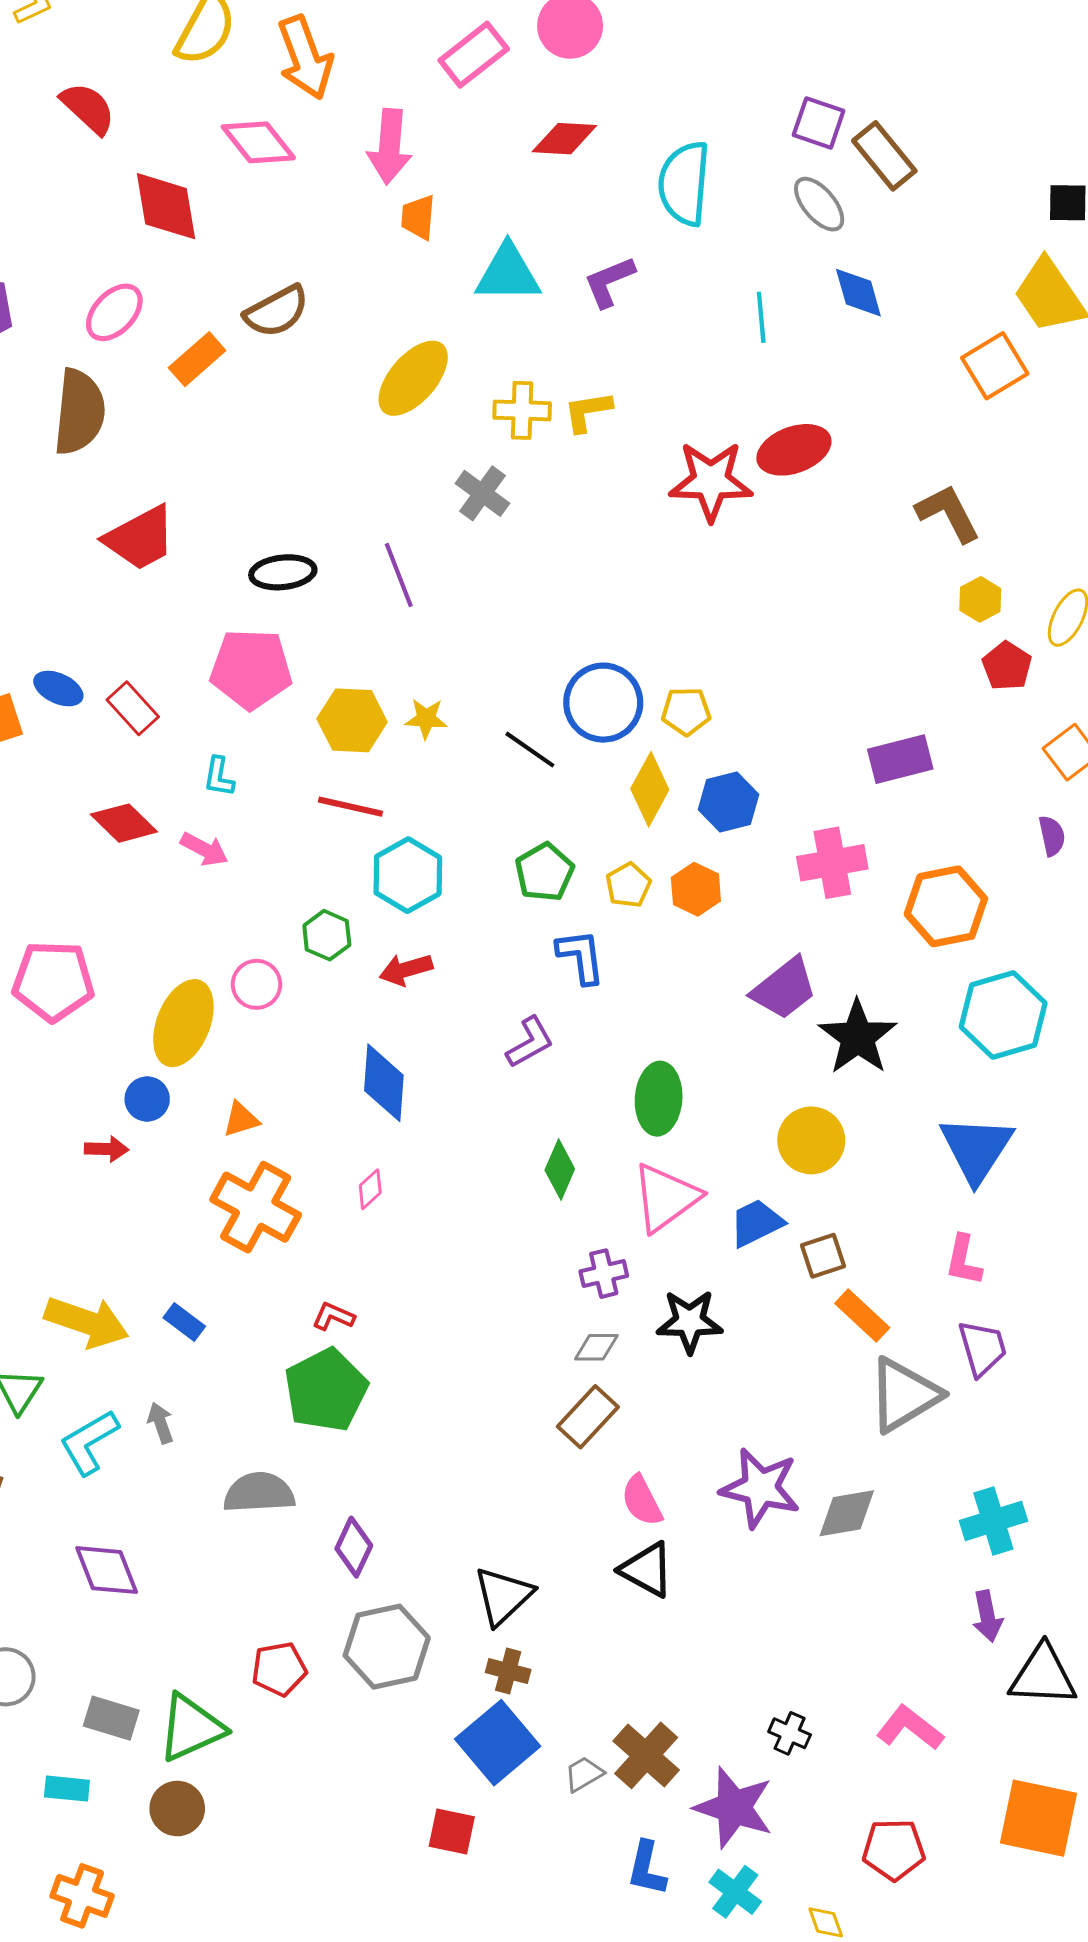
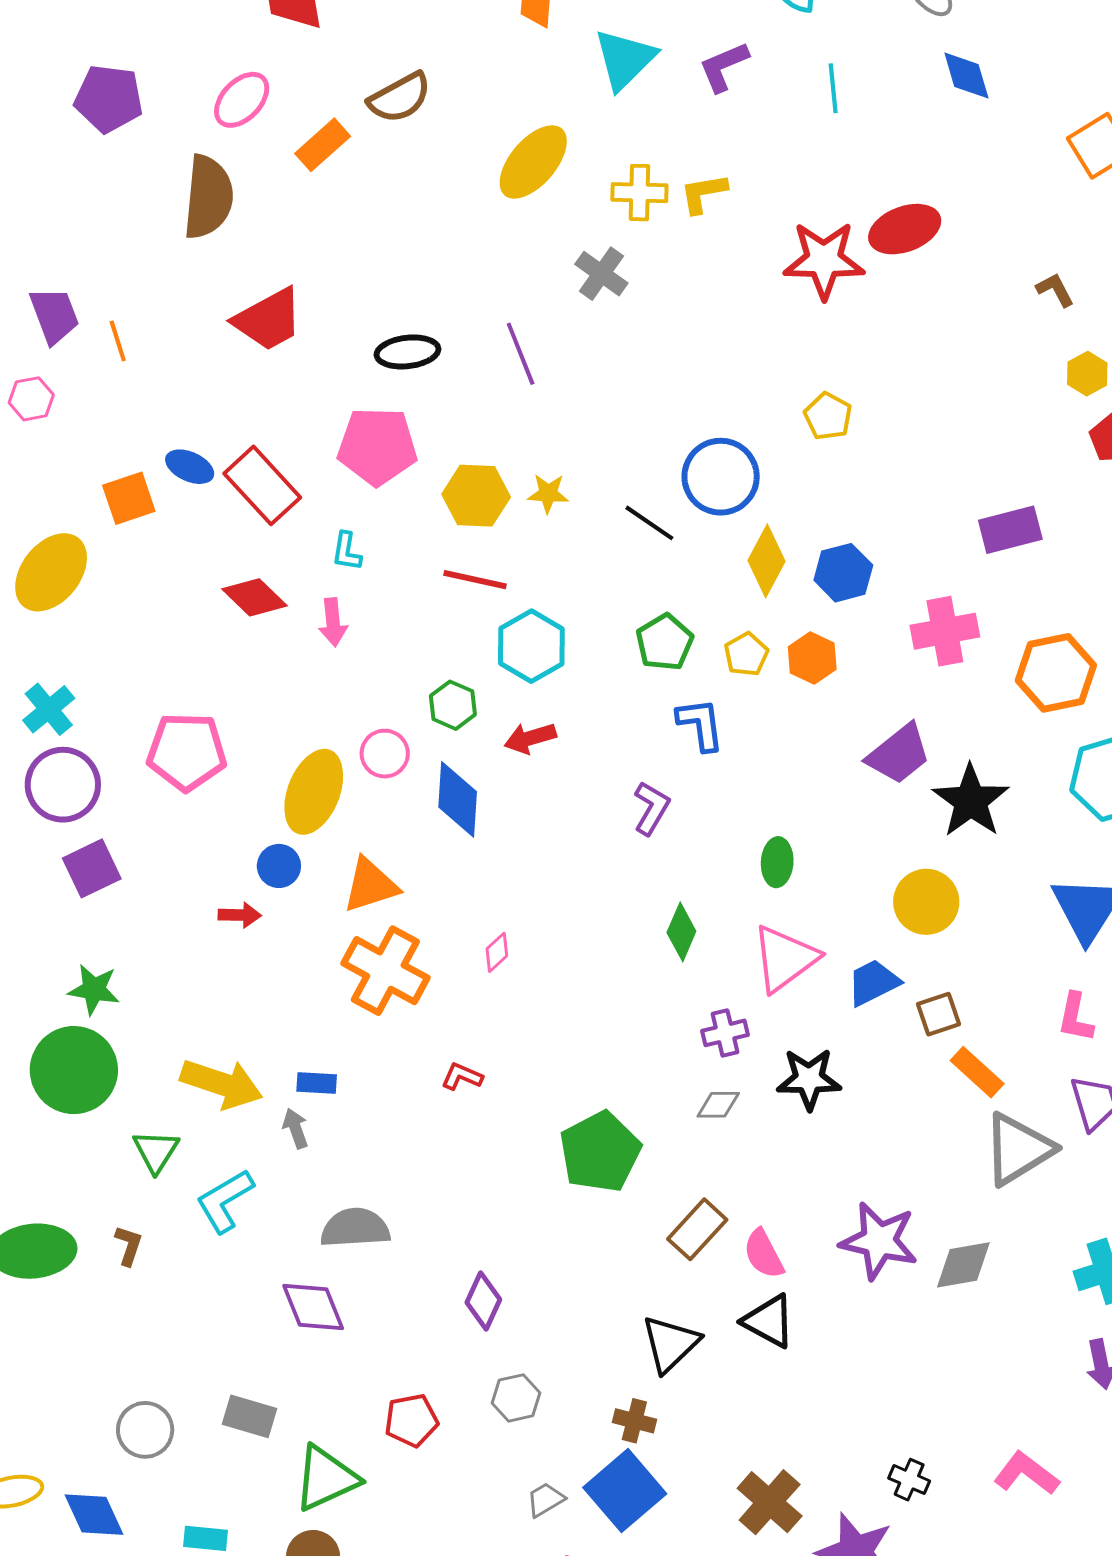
cyan triangle: (508, 273) -> (625, 59), turned -44
cyan line: (761, 317) -> (833, 88), moved
brown L-shape: (948, 513) -> (1055, 290), size x0.6
red rectangle: (133, 708) -> (262, 485), size x1.5
yellow pentagon: (686, 711) -> (828, 416), moved, turned 30
pink arrow: (204, 849) -> (333, 622), turned 57
purple L-shape: (530, 1042) -> (651, 808), turned -30
blue diamond: (384, 1083) -> (458, 799), moved
green ellipse: (659, 1099) -> (777, 862), size x0.7
orange triangle: (241, 1119) -> (370, 885), size x1.6
blue rectangle: (184, 1322) -> (317, 1083), turned -33
green pentagon: (326, 1390) -> (600, 1152), moved
brown rectangle: (588, 1417) -> (697, 1229), moved
gray arrow: (161, 1423) -> (296, 1128), moved
gray semicircle: (259, 1493) -> (355, 1228), moved
purple diamond: (107, 1570) -> (313, 1307), moved
black triangle: (503, 1596) -> (670, 1344), moved
gray hexagon: (387, 1647) -> (516, 1398), size x0.6
gray rectangle: (111, 1718) -> (249, 1416), moved
gray trapezoid: (584, 1774) -> (546, 1500), moved

